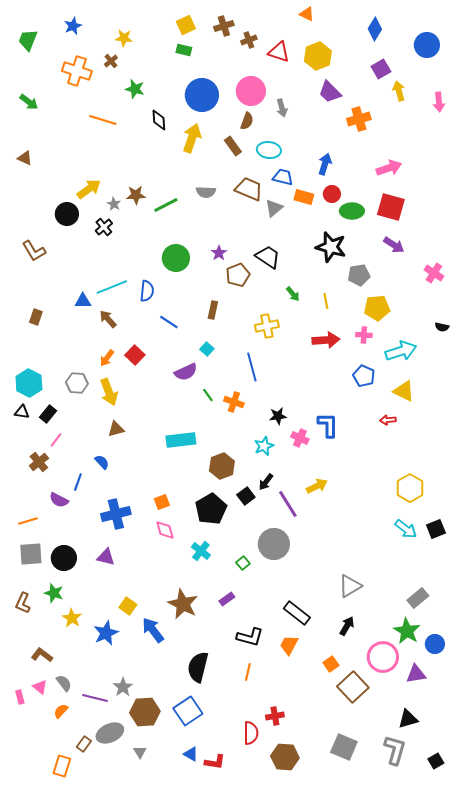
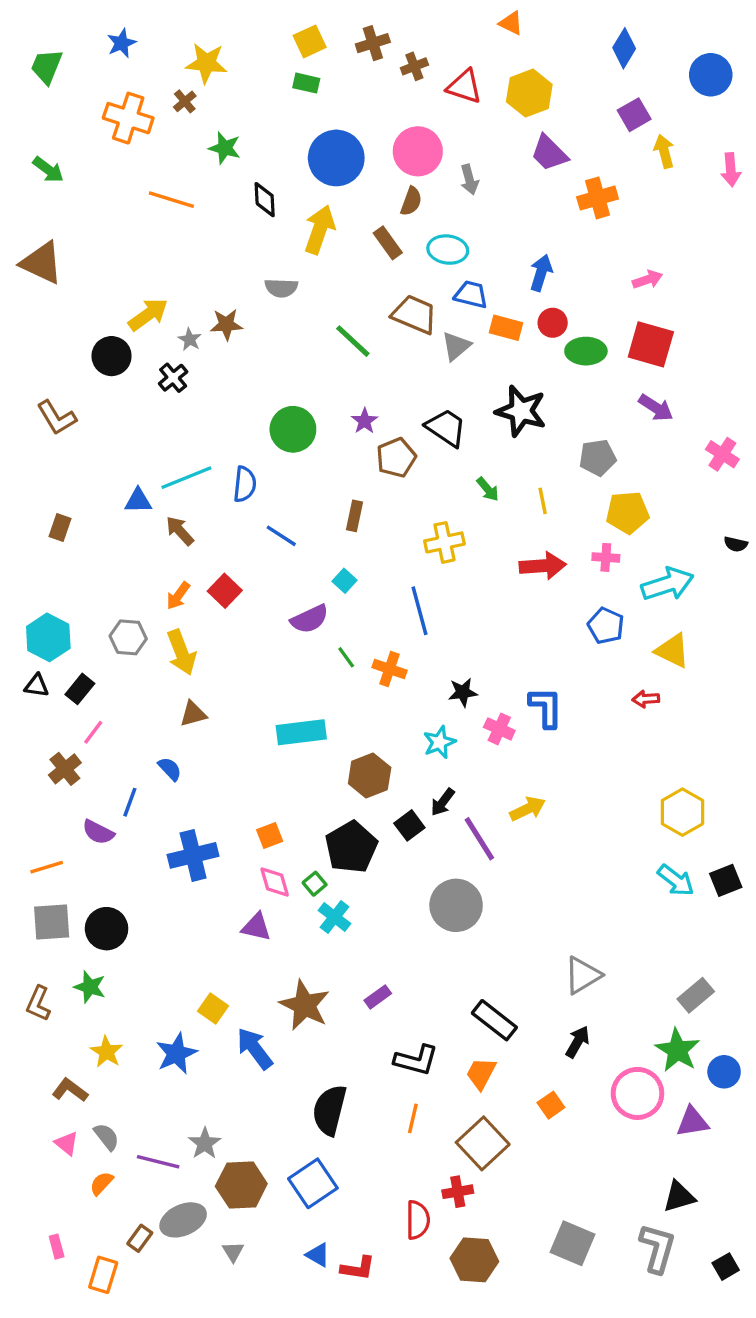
yellow star: (124, 38) -> (206, 63), size x1.4
brown triangle: (25, 158) -> (42, 263), size x1.8
pink arrow: (389, 168) -> (647, 279), size x0.7
gray semicircle: (206, 192) -> (281, 288), moved
green line: (166, 205) -> (353, 341), moved, turned 70
black star: (331, 247) -> (521, 411), moved
purple triangle: (106, 557) -> (256, 927), moved
green square: (243, 563) -> (315, 884), moved
yellow star: (72, 618) -> (107, 1052), moved
brown square: (353, 687) -> (483, 1143), moved
pink rectangle: (20, 697) -> (57, 1247), moved

